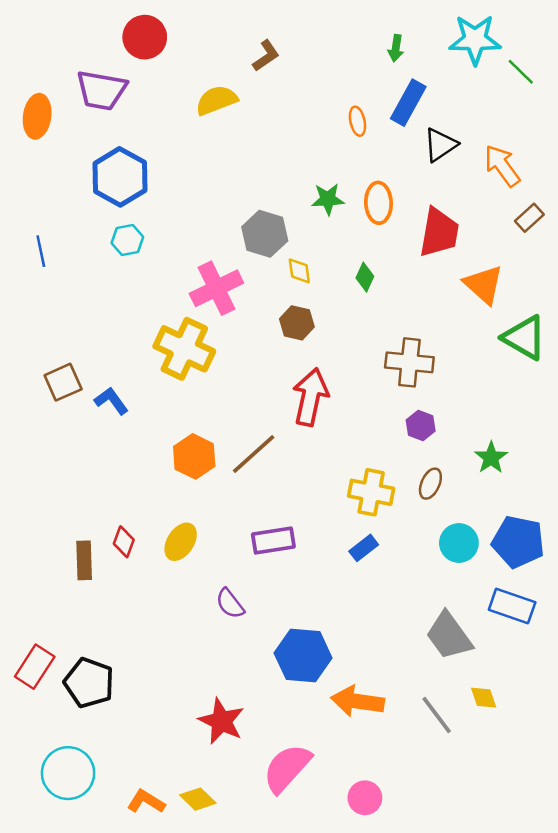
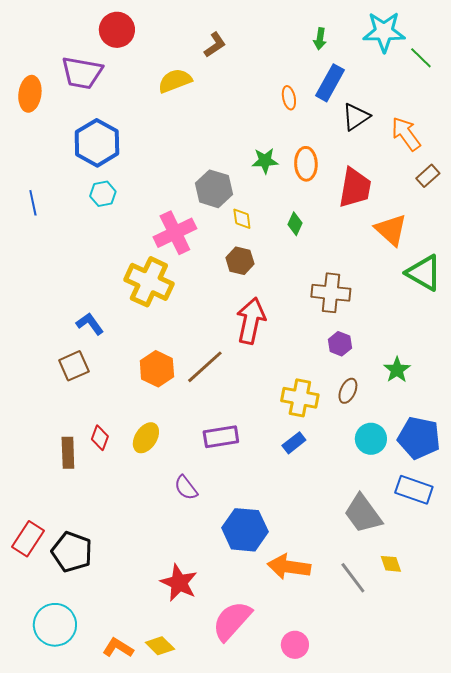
brown square: (63, 382) -> (74, 366), moved

